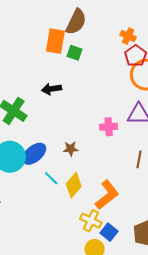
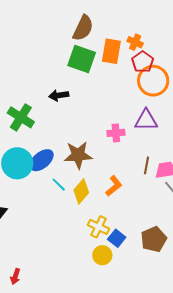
orange rectangle: (55, 41) -> (111, 51), moved
green square: (75, 53) -> (82, 59), size x1.8
brown star: (71, 149) -> (78, 155), size x1.8
orange L-shape: (107, 195) -> (114, 186), moved, size x0.7

